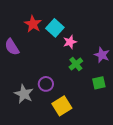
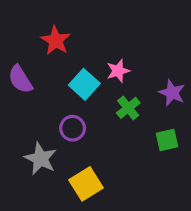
cyan square: (55, 28) -> (84, 84), moved
purple circle: (46, 84) -> (73, 128), moved
yellow square: (62, 106) -> (86, 184), moved

